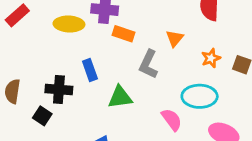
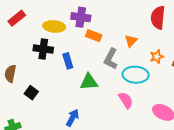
black cross: (59, 89) -> (43, 49), moved
cyan ellipse: (200, 96) -> (136, 75), moved

